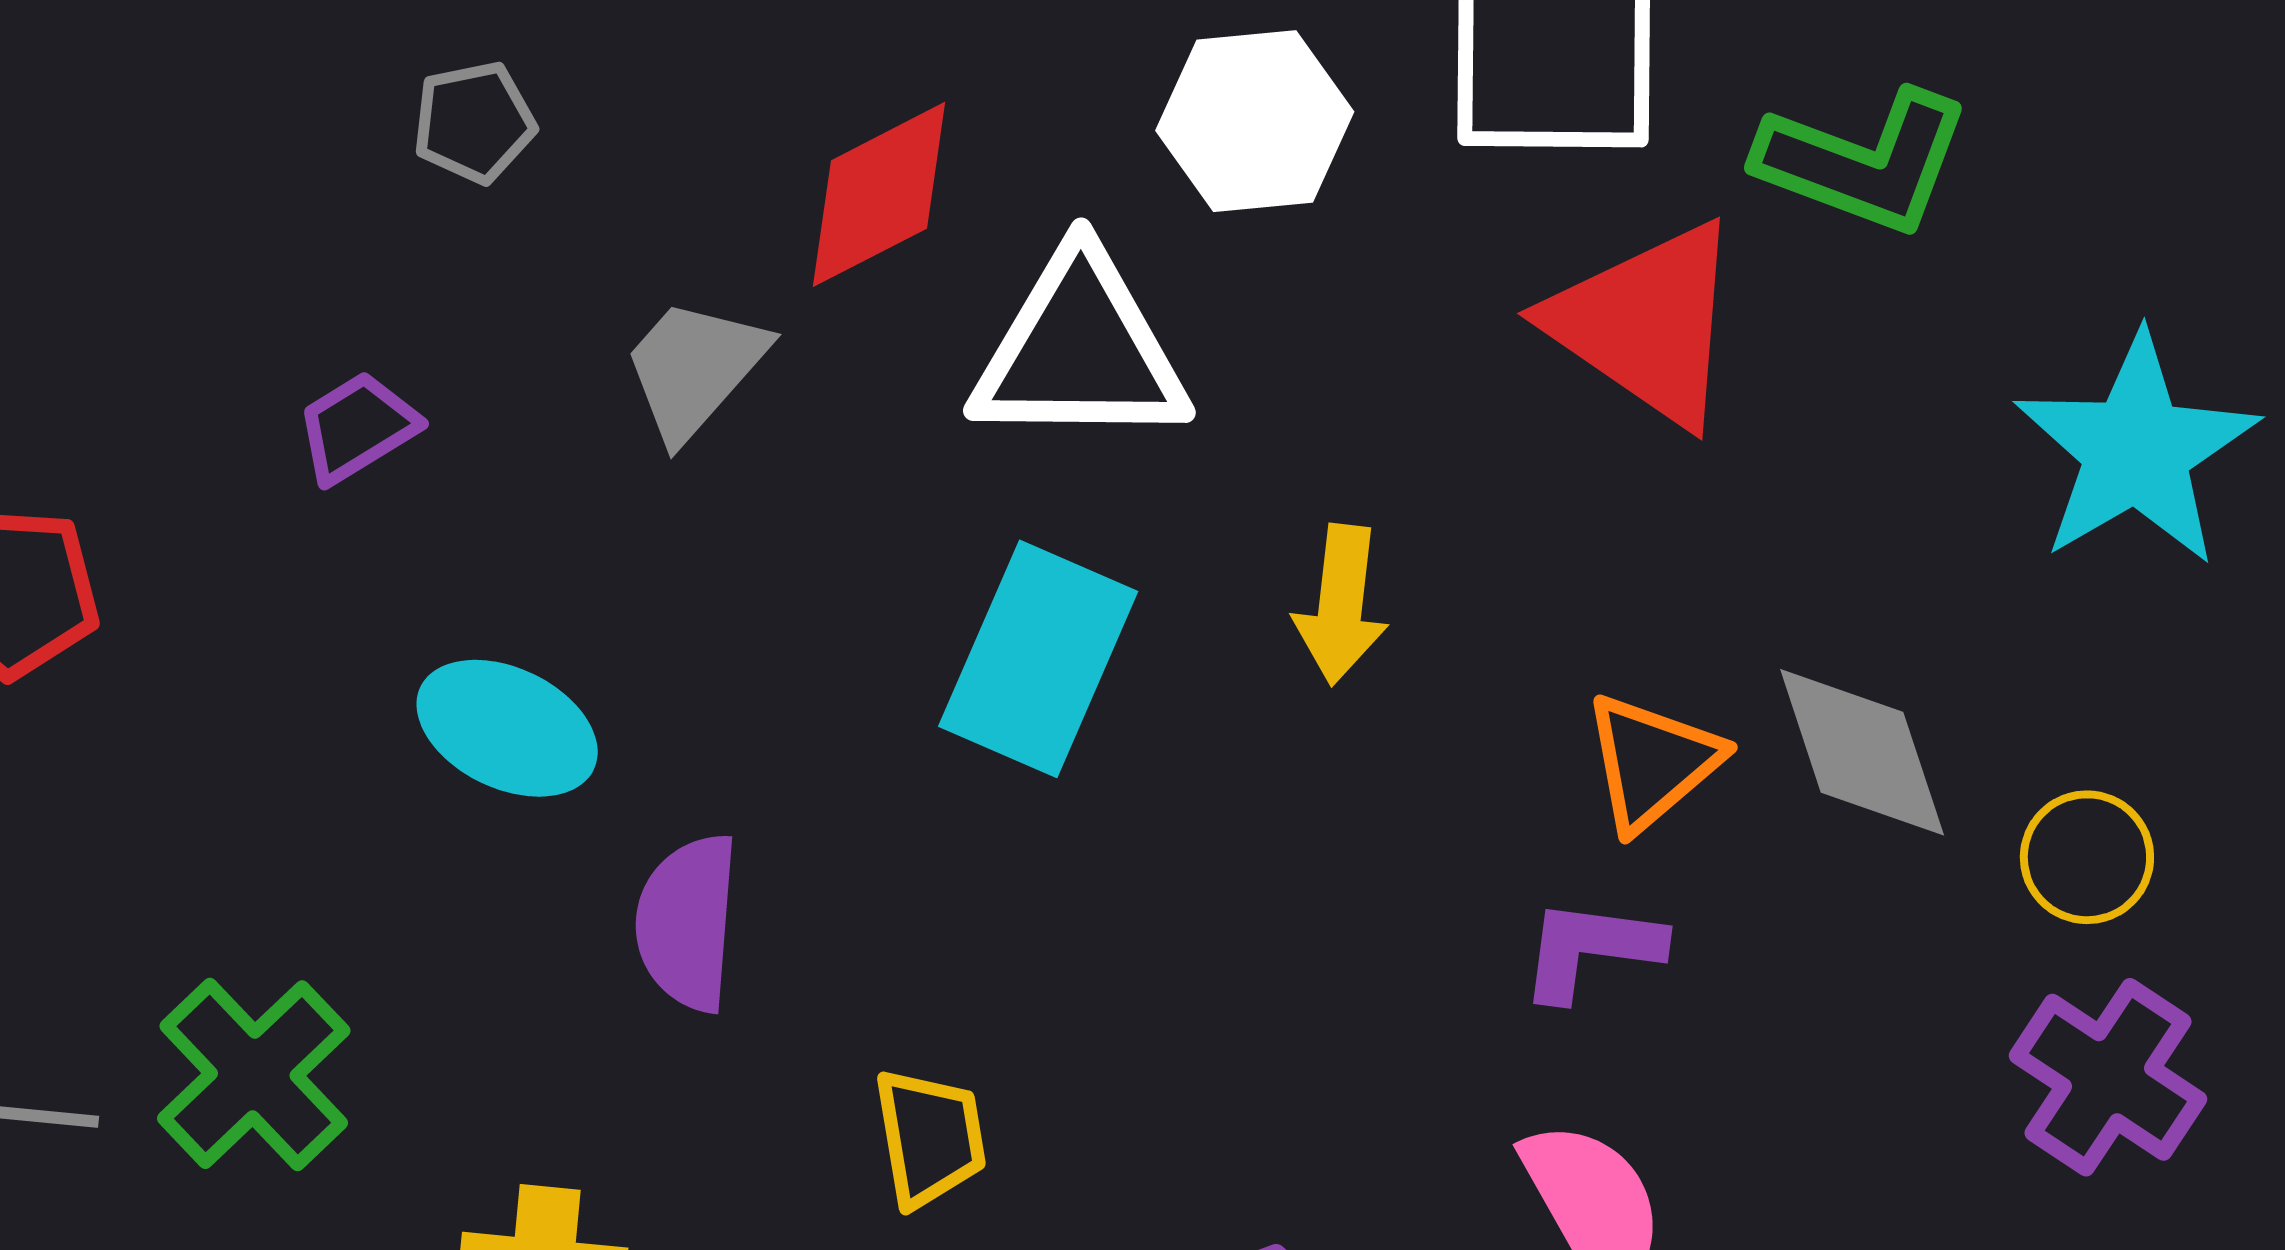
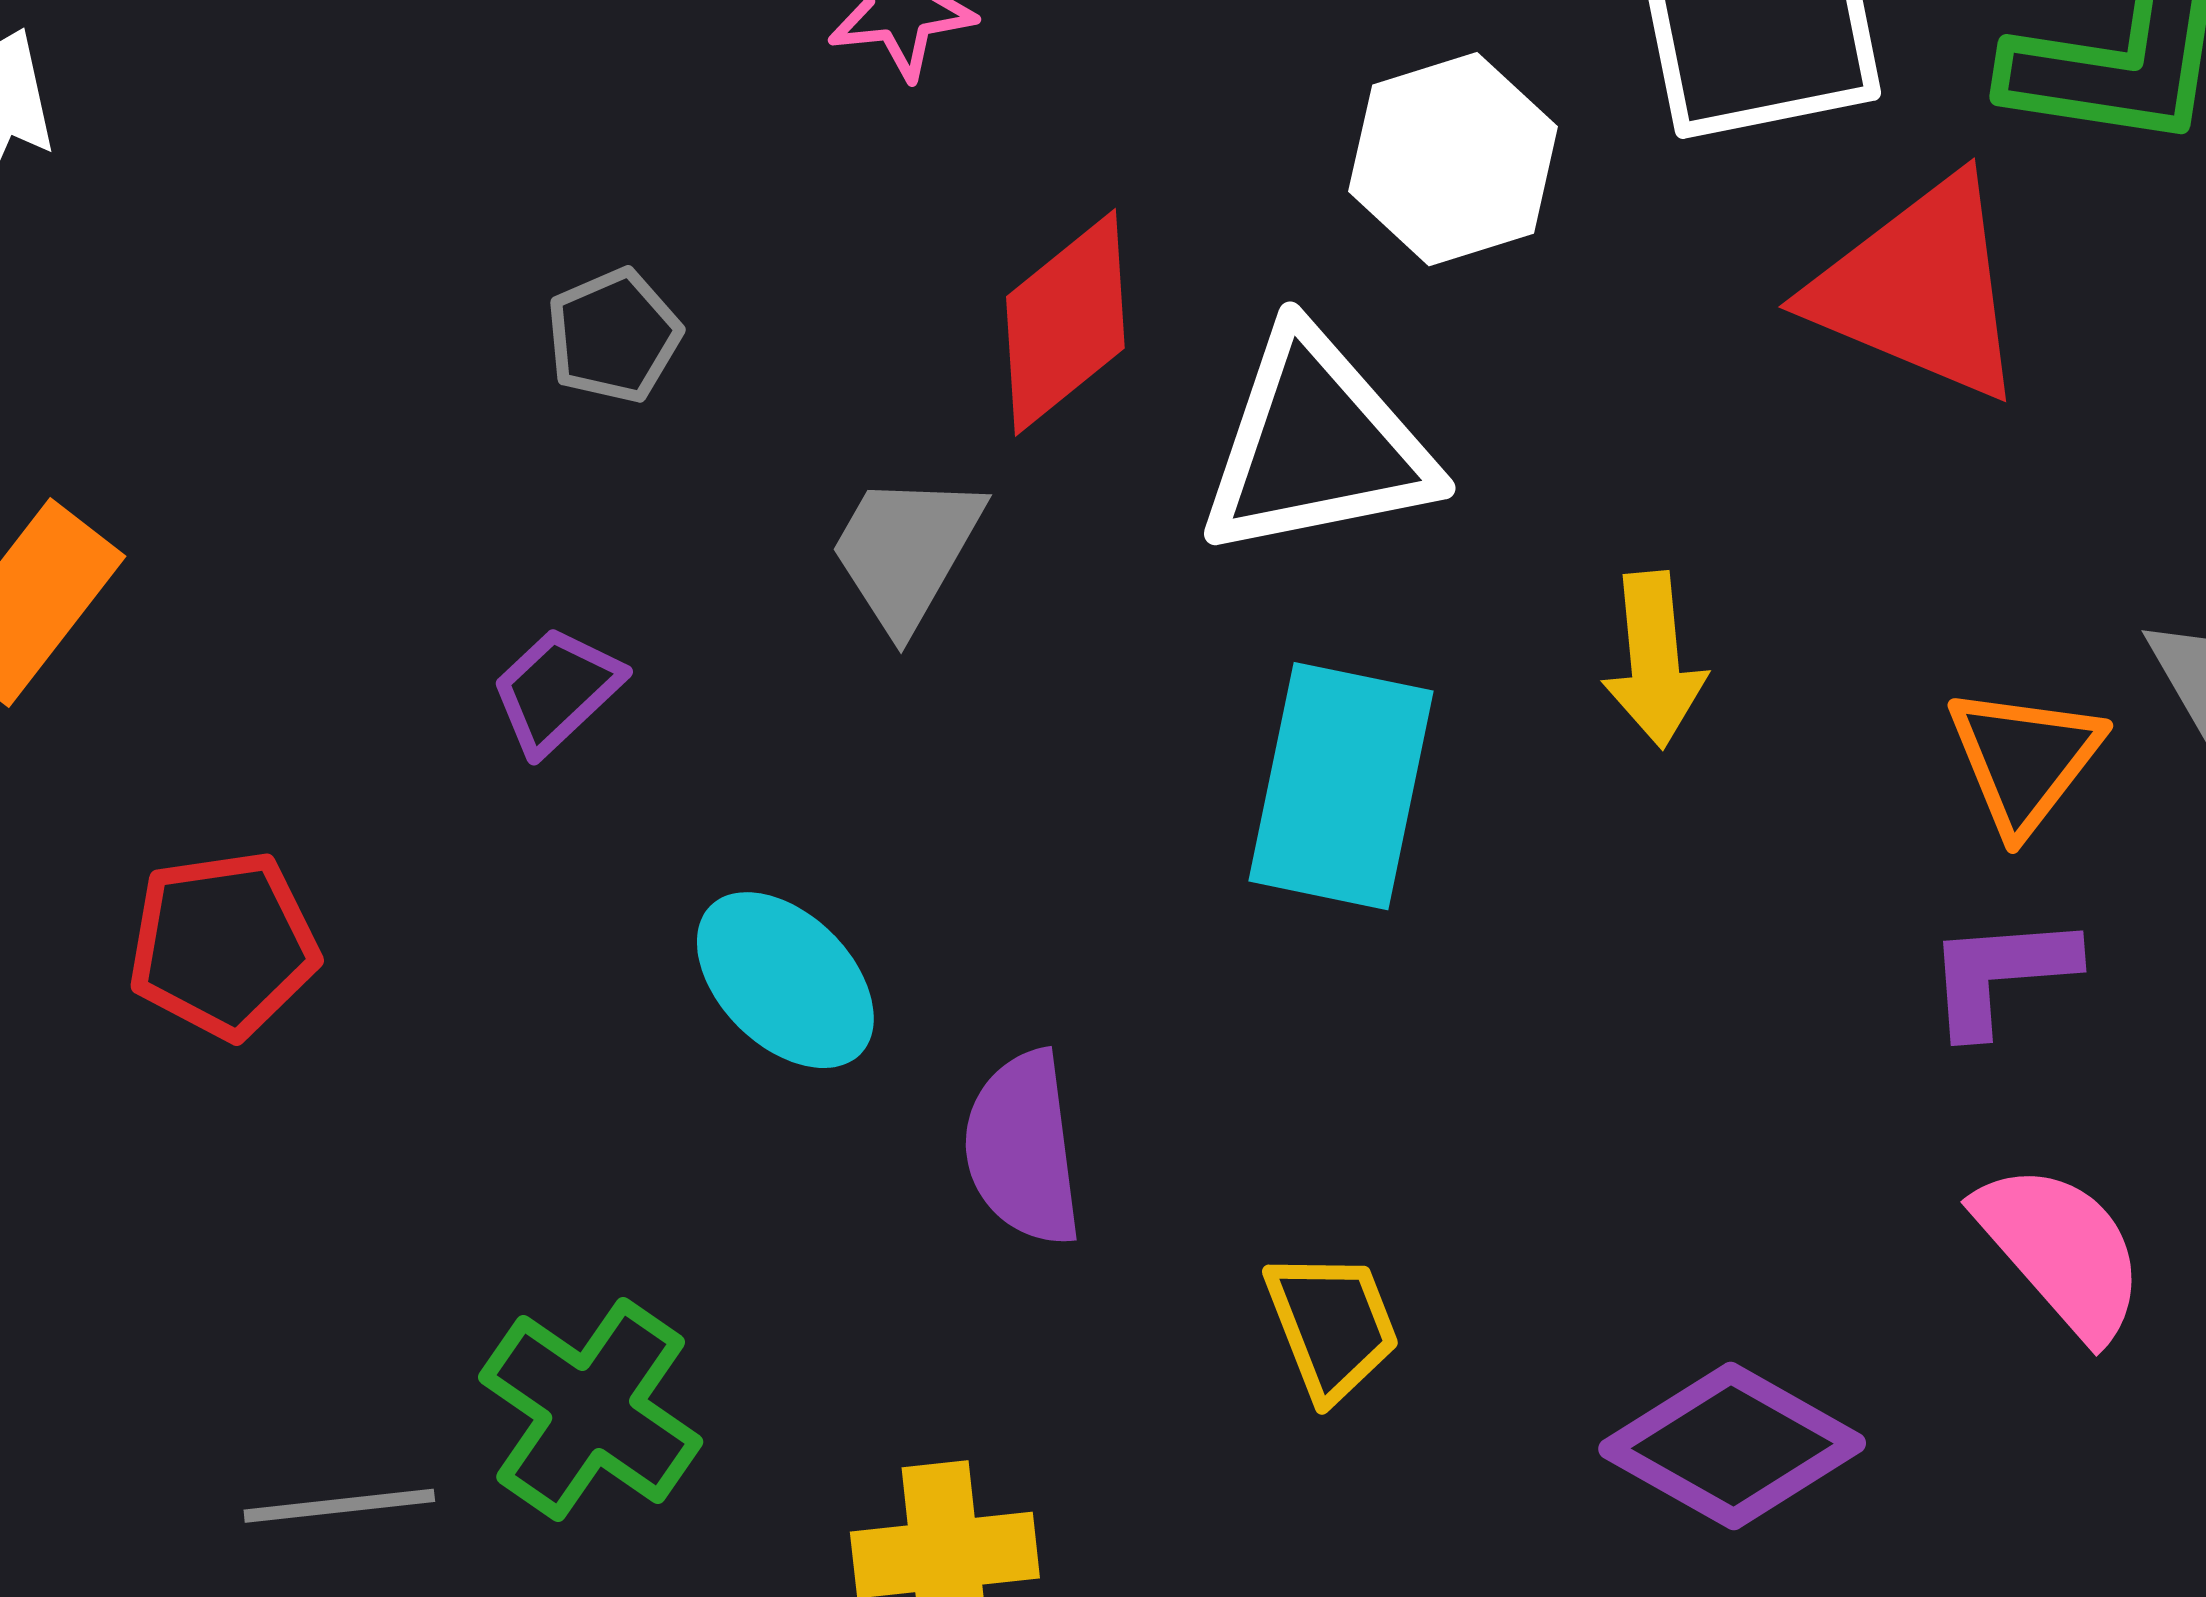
cyan ellipse: (507, 728) -> (785, 980), turned 31

